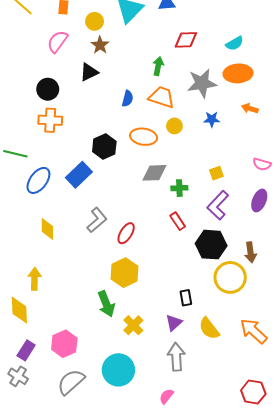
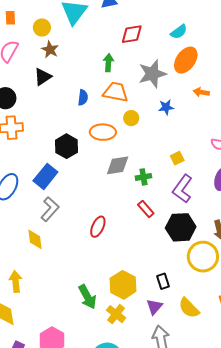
orange ellipse: (238, 73) -> (186, 60), turned -44
gray L-shape: (97, 220) -> (50, 209), moved
yellow diamond: (47, 229) -> (35, 239), moved
yellow hexagon: (125, 273) -> (123, 285), moved

